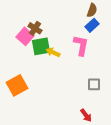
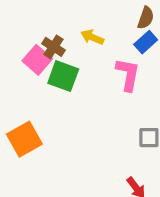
green square: (41, 46) -> (63, 76), turned 30
yellow arrow: (53, 52) -> (92, 37), moved

